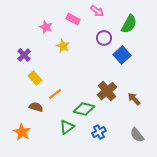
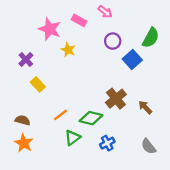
green semicircle: (129, 24) -> (151, 38), moved
pink star: (46, 27) -> (50, 29), size x1.5
orange line: (55, 94) -> (61, 115), moved
brown semicircle: (36, 107) -> (23, 120), moved

